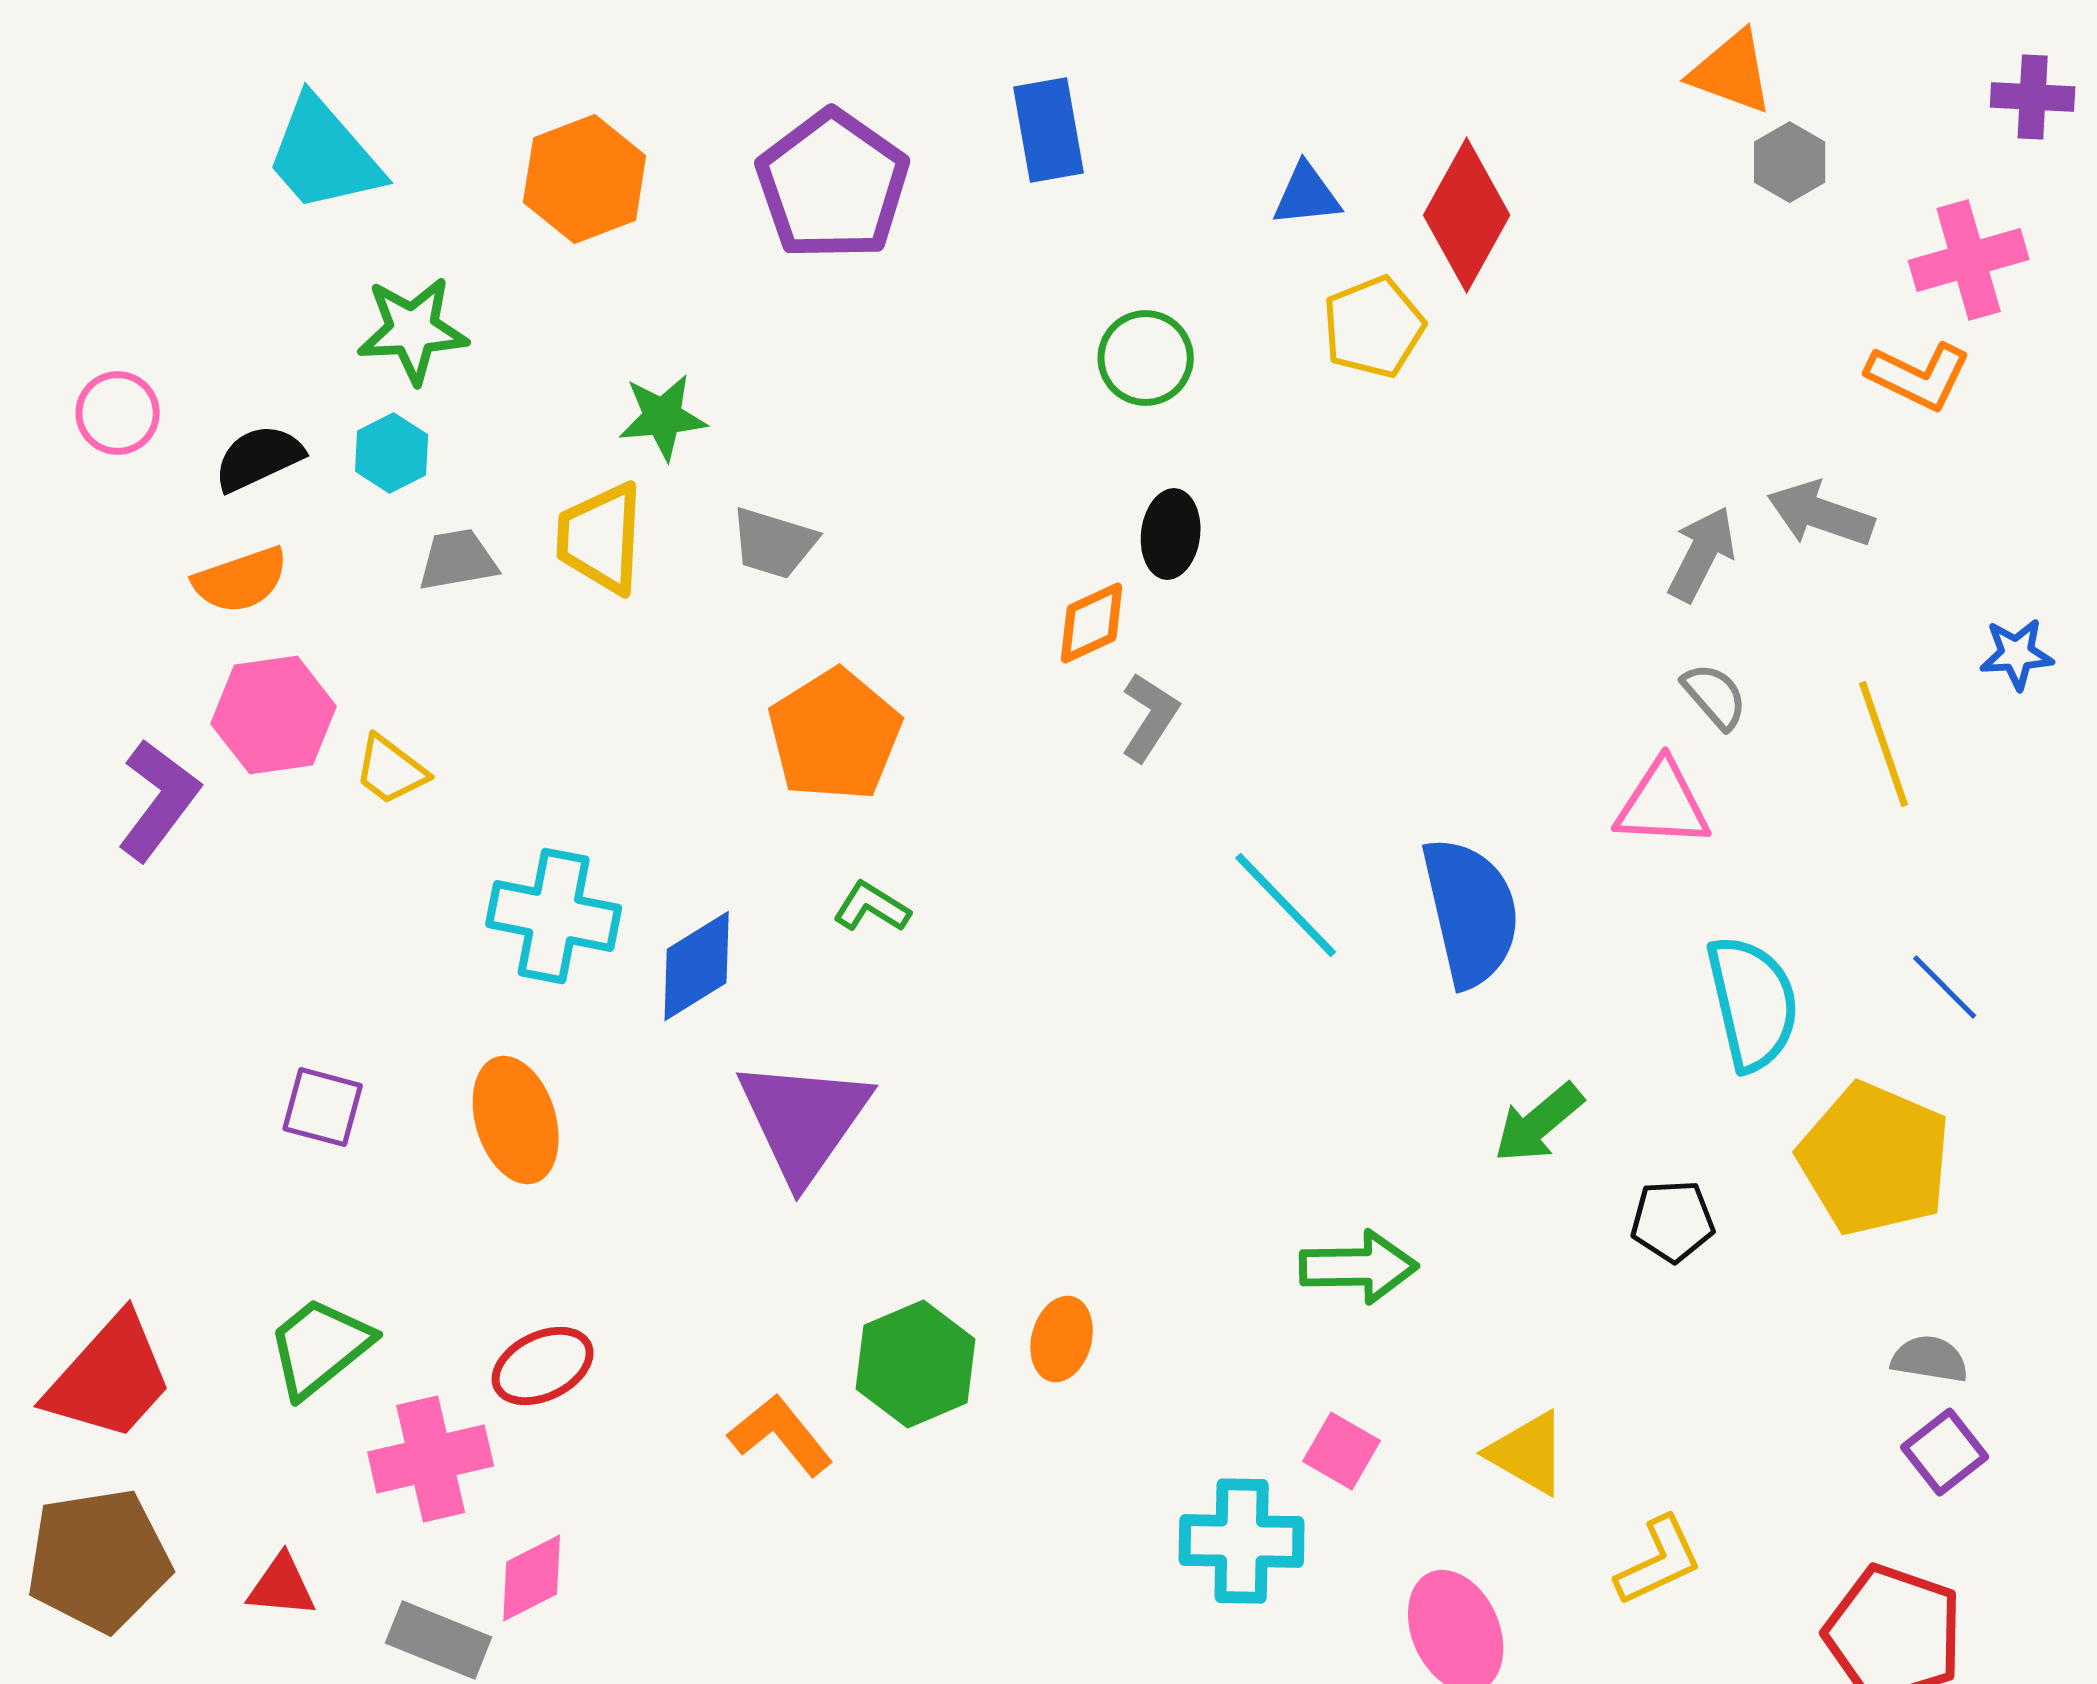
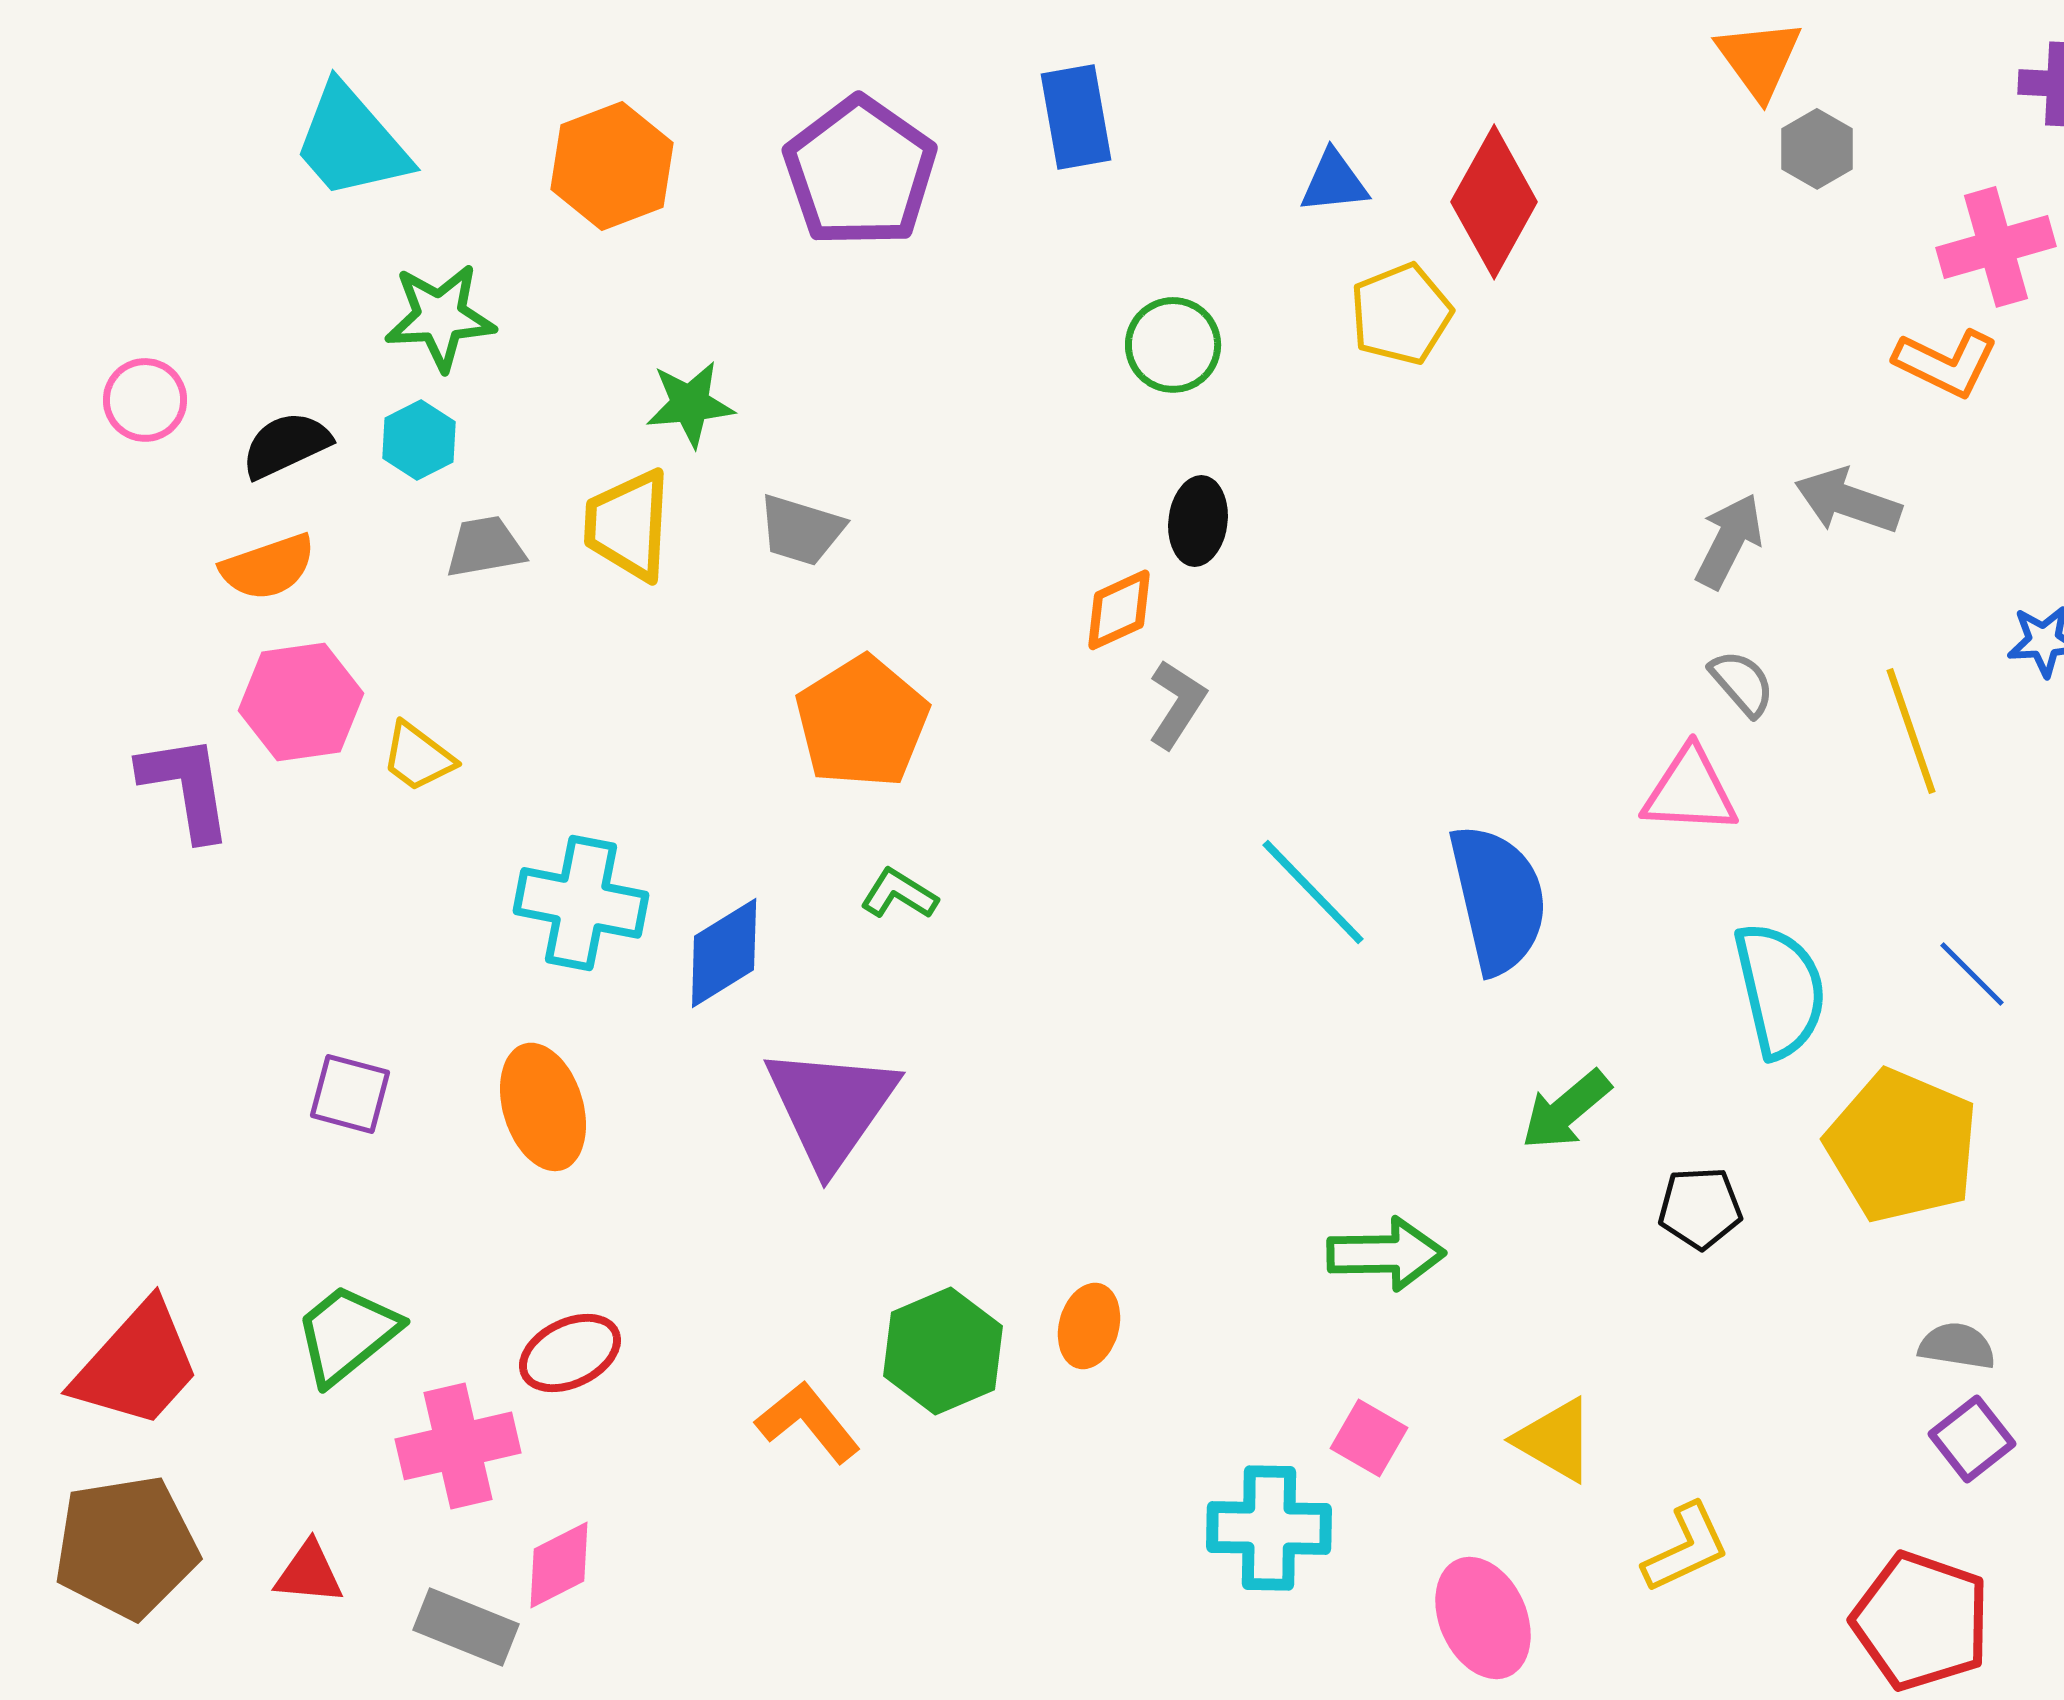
orange triangle: (1732, 72) -> (1759, 59), turned 34
purple L-shape: (159, 800) -> (186, 787), turned -46

